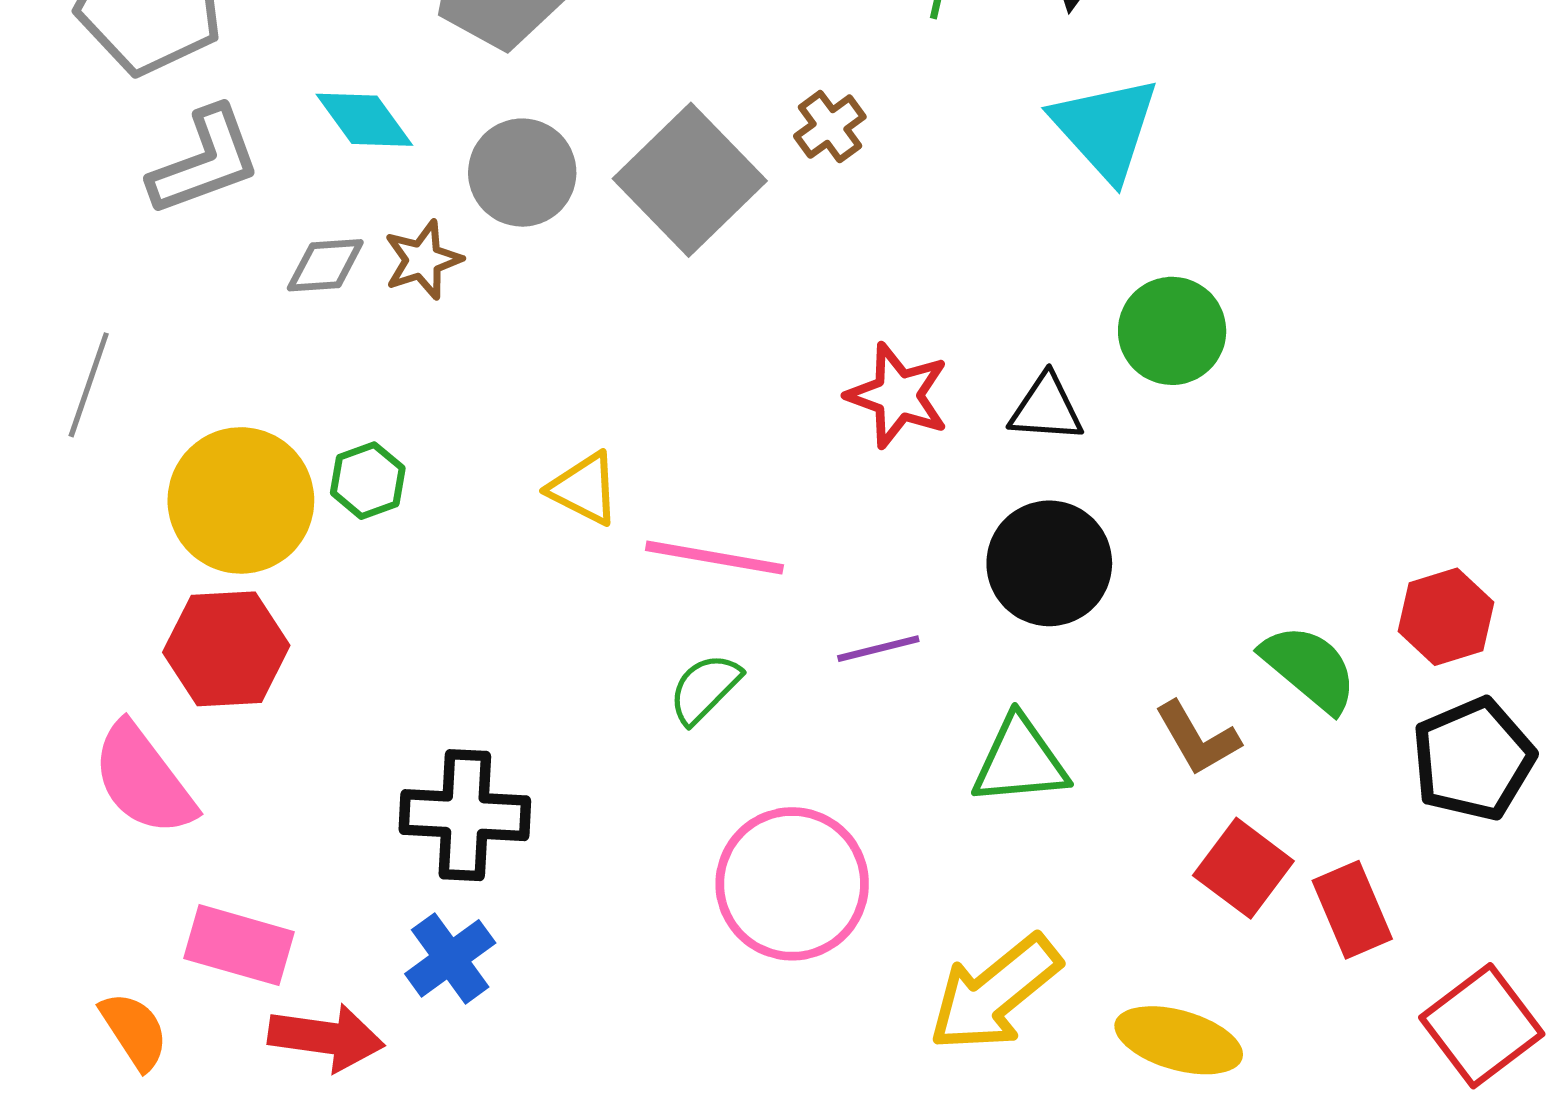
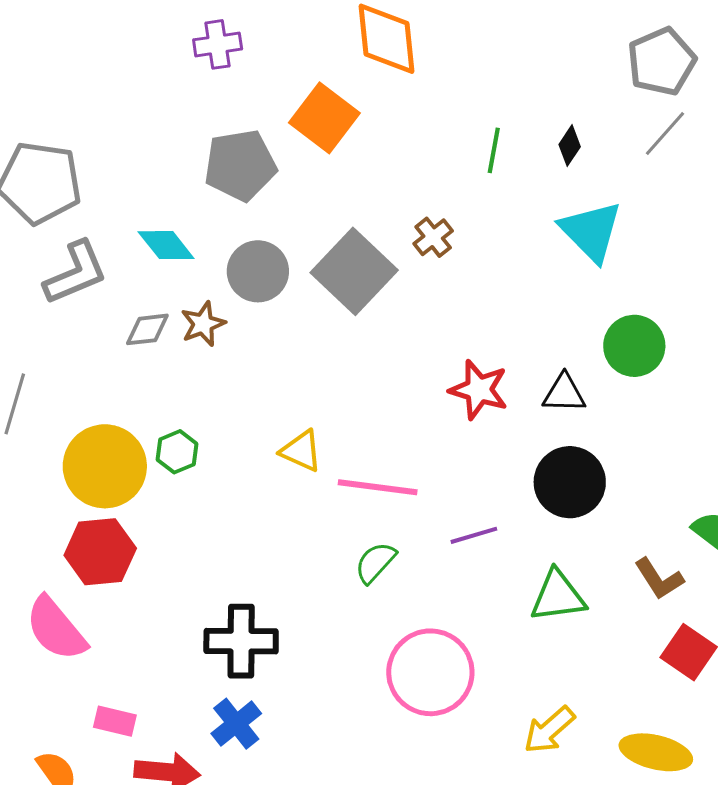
pink rectangle: (239, 945) -> (115, 721), size x0.7
yellow arrow: (995, 993) -> (549, 730), size x0.7

